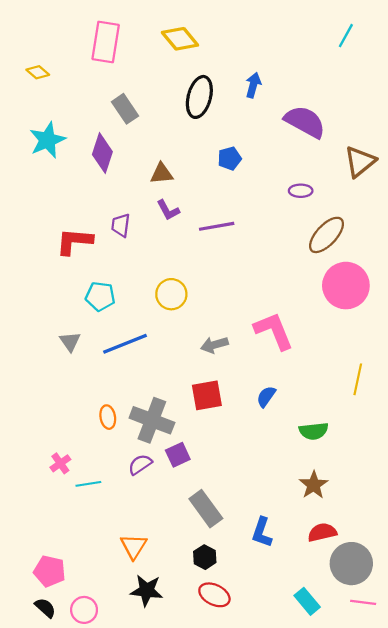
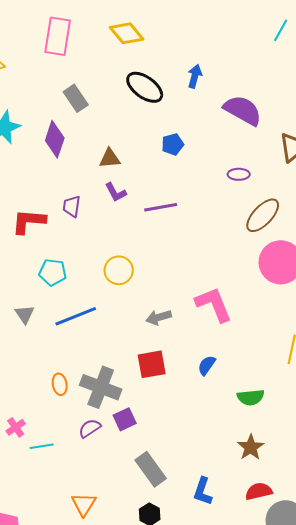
black ellipse: (199, 97) -> (145, 87), turned -69

